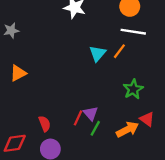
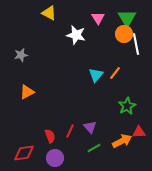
white line: (133, 32) -> (136, 44), moved, turned 70
red line: (78, 118) -> (70, 131), moved
red triangle: (147, 119) -> (139, 132), turned -40
green line: (95, 128) -> (94, 148), moved, turned 32

